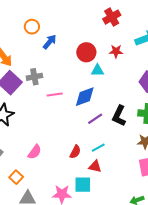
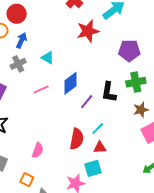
red star: (116, 51) -> (88, 31), size x1.6
red circle: (86, 52) -> (17, 14), moved
cyan triangle: (97, 70) -> (48, 58), moved, turned 48
gray cross: (34, 77) -> (18, 64), moved
red semicircle: (75, 152) -> (77, 139), size x1.5

